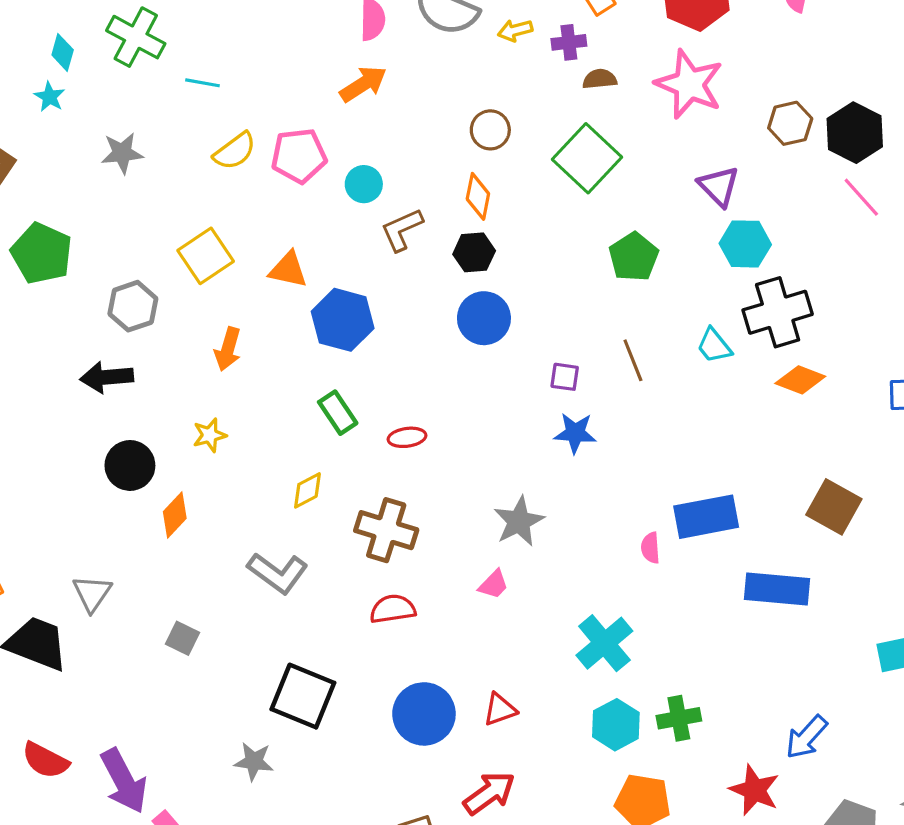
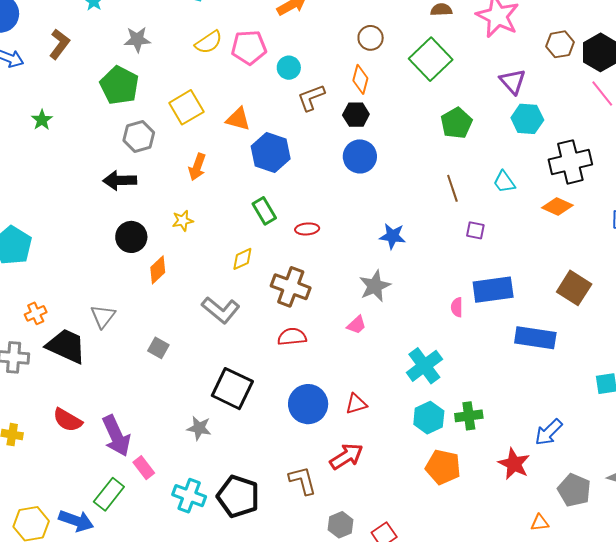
green pentagon: (42, 253) -> (119, 85), moved
black cross: (778, 312) -> (570, 162), moved
purple square: (565, 377) -> (475, 230), moved
blue star: (575, 433) -> (393, 236), moved

